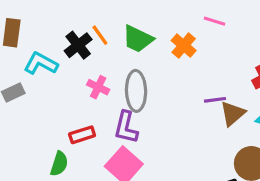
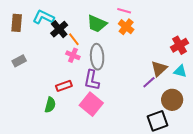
pink line: (215, 21) -> (124, 11), moved
orange line: (100, 35) -> (74, 39), moved
cyan L-shape: (41, 63) -> (43, 17), moved
purple line: (215, 100) -> (149, 82), moved, turned -32

